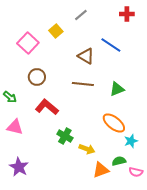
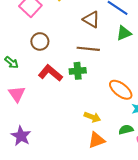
green triangle: (117, 89) -> (124, 33), moved
pink triangle: (15, 127) -> (17, 94), turned 42
green cross: (65, 136) -> (78, 71), moved, turned -35
orange triangle: (101, 170) -> (97, 140), moved

